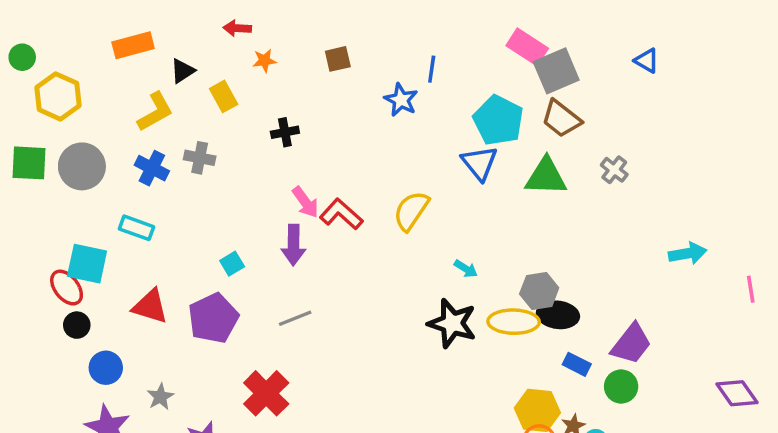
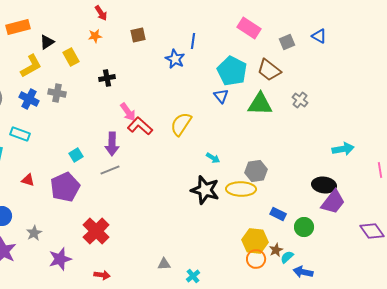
red arrow: (237, 28) -> (101, 13), moved, turned -126
gray square: (556, 71) -> (287, 42), moved, size x0.6
blue triangle: (479, 163) -> (221, 96), size x0.7
pink arrow: (305, 202) -> (128, 112), moved
red triangle: (150, 306) -> (28, 180), size x0.6
black ellipse: (558, 315) -> (324, 185), moved
gray line: (295, 318) -> (110, 170), moved
purple trapezoid: (631, 344) -> (333, 202), moved

